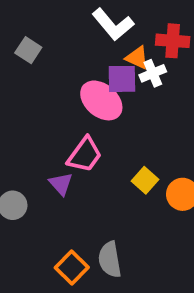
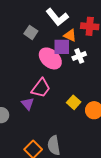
gray square: (28, 50) -> (31, 32), moved
white cross: (153, 73) -> (79, 56), moved

